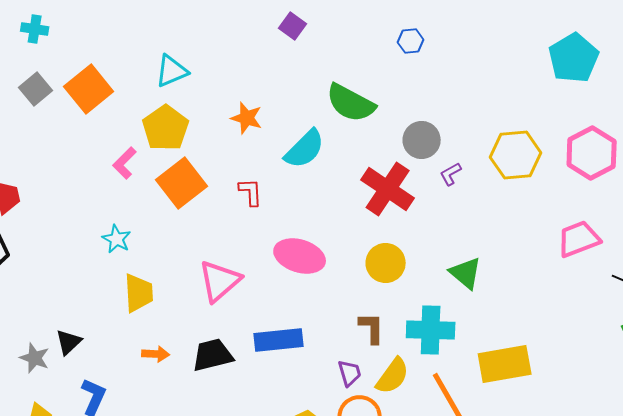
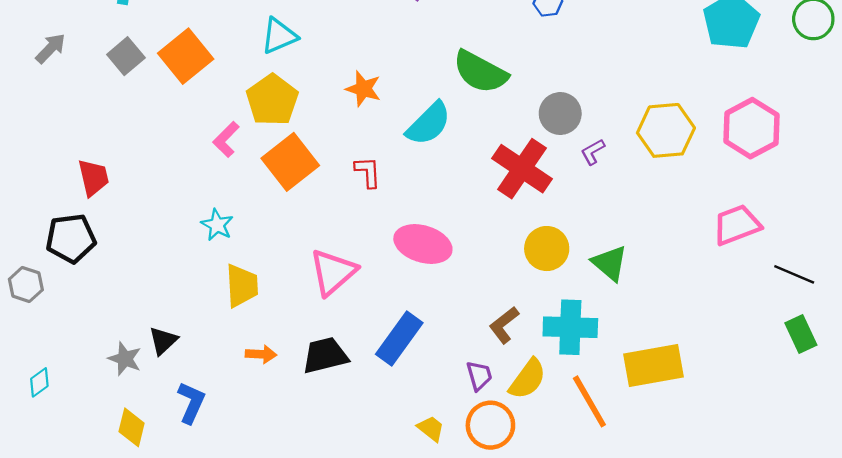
yellow circle: (386, 263) -> (547, 249), moved
brown L-shape: (372, 328) -> (504, 325), turned -128
blue rectangle: (279, 340) -> (399, 338), turned -48

